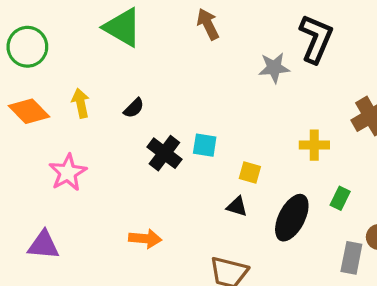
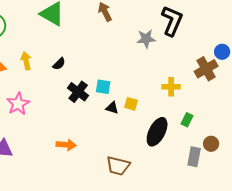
black triangle: (237, 206) -> (112, 108), moved

